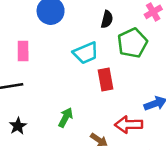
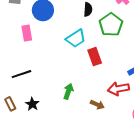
pink rectangle: (23, 51) -> (27, 33), moved

